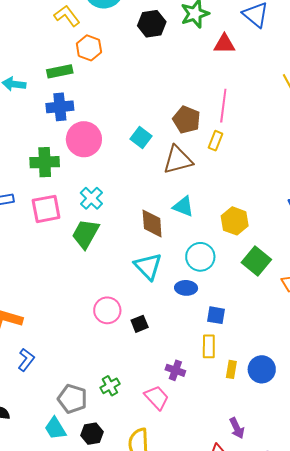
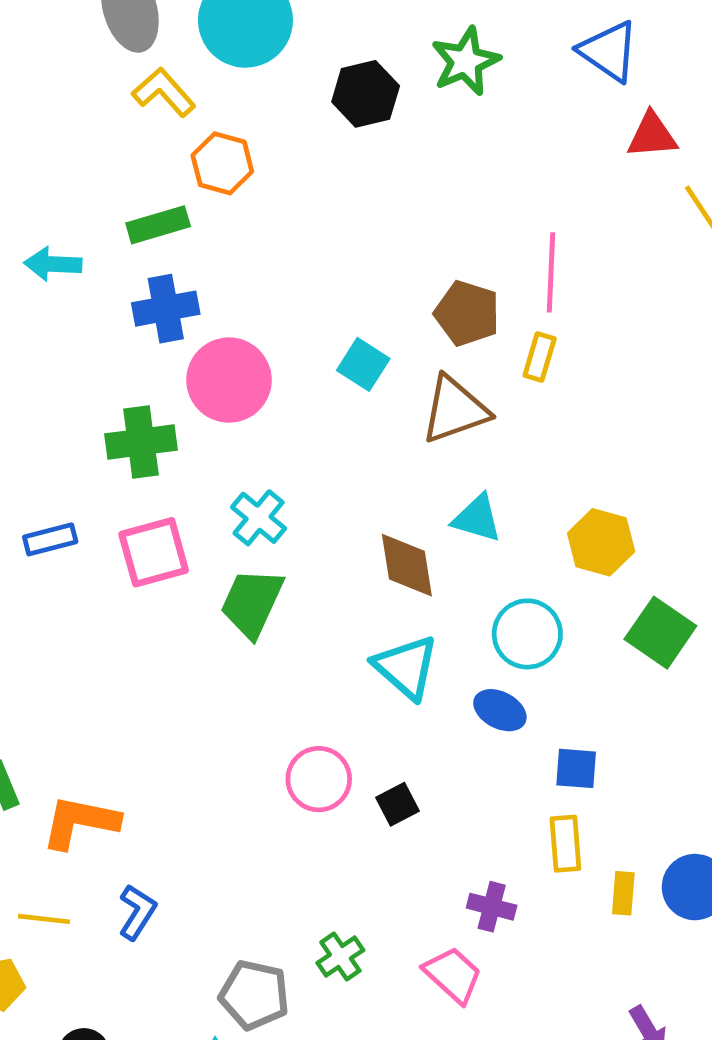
red triangle: (224, 44) -> (652, 135), moved
blue ellipse: (186, 288) -> (500, 710), turned 30

